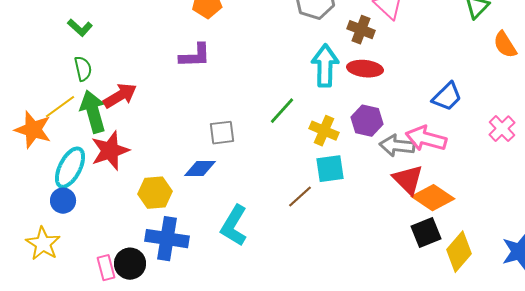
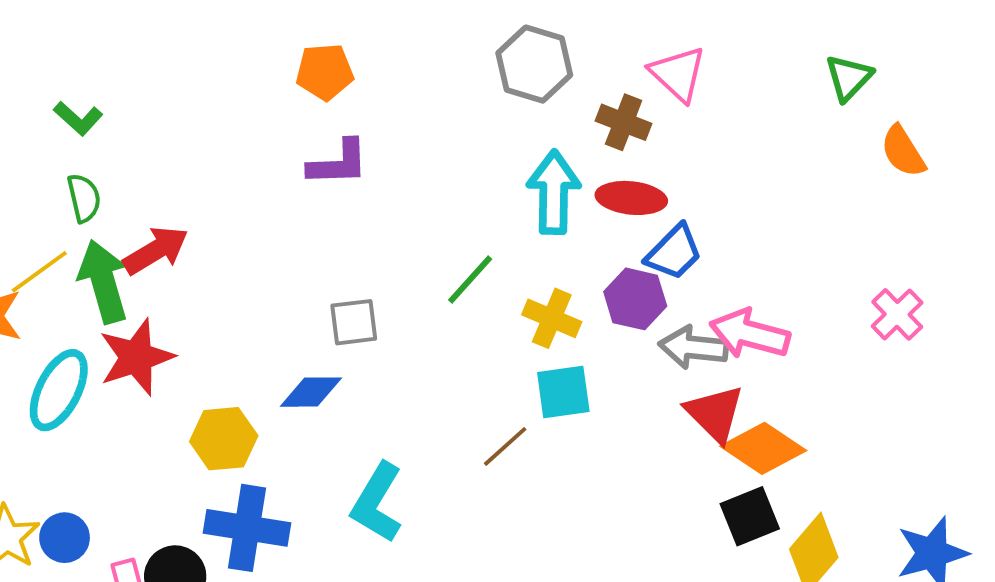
purple L-shape: (195, 56) -> (338, 163), moved
blue trapezoid: (447, 97) -> (674, 252), moved
blue circle: (63, 201) -> (65, 538), moved

